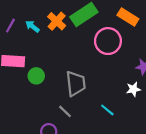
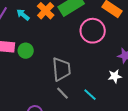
green circle: (36, 76) -> (26, 51), moved
gray line: (65, 111) -> (63, 93), moved

